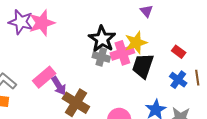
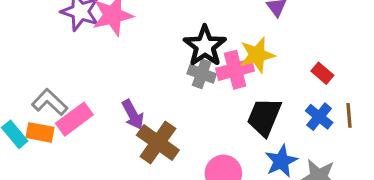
black trapezoid: (143, 66) -> (264, 117), moved
pink rectangle: (44, 77) -> (74, 119), moved

